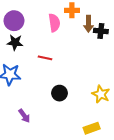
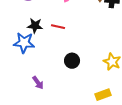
black star: (15, 42) -> (35, 26), moved

